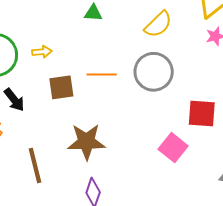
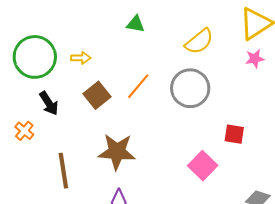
orange line: (102, 75) -> (138, 86), turned -56
brown square: (61, 87) -> (97, 95), turned -36
red square: (202, 113) -> (234, 134), size x0.7

